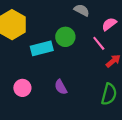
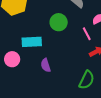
cyan rectangle: (42, 48) -> (32, 42), moved

